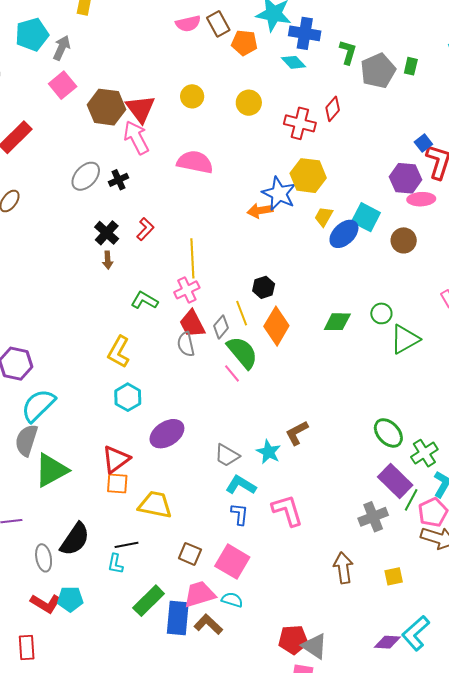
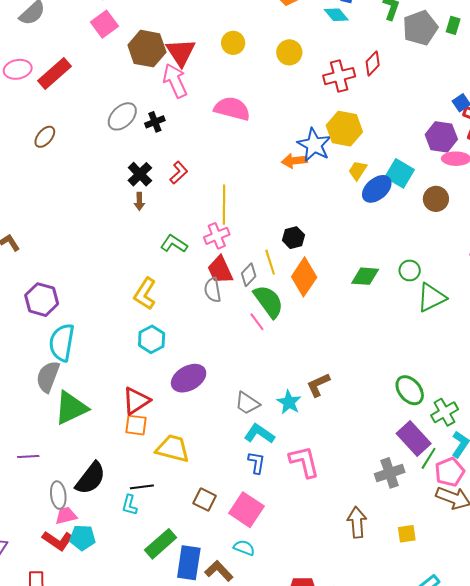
red cross: (300, 123) -> (339, 76), turned -32
cyan semicircle: (38, 405) -> (62, 342), turned -39
pink trapezoid: (200, 594) -> (66, 516), moved, size x0.7

